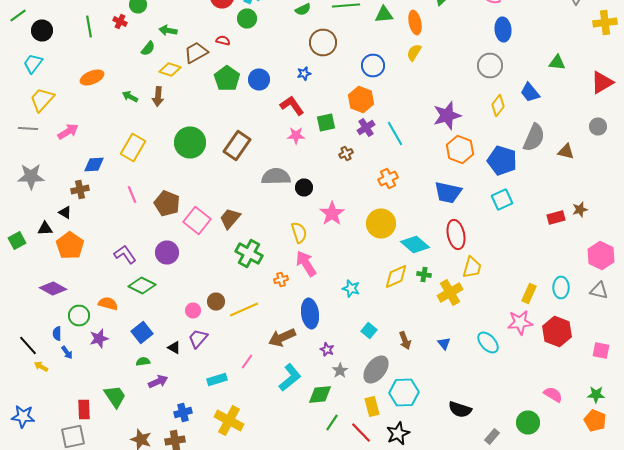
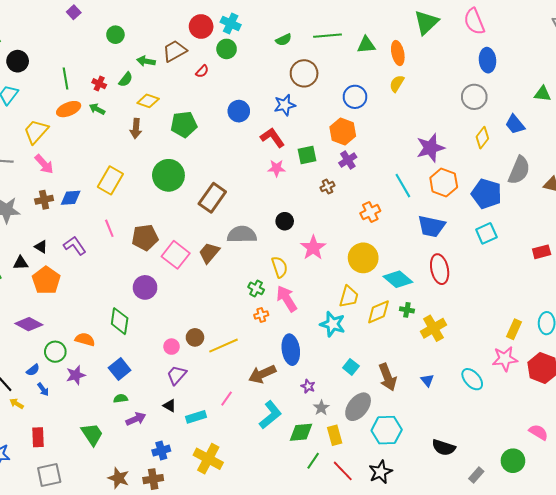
red cross: (120, 22) -> (99, 84), moved
green line: (89, 26) -> (66, 78), moved
red semicircle: (223, 40) -> (202, 71), turned 120
brown trapezoid: (196, 52) -> (175, 51), moved
blue star: (304, 74) -> (285, 105), size x1.5
green pentagon: (227, 78) -> (184, 124), moved, turned 30
green arrow: (130, 96) -> (97, 109), moved
yellow trapezoid: (42, 100) -> (36, 131), moved
pink arrow: (68, 132) -> (44, 164), turned 80
cyan line: (395, 134) -> (403, 186), moved
brown rectangle: (237, 146) -> (212, 198), moved
gray semicircle: (276, 176) -> (242, 234), moved
brown cross: (80, 190) -> (44, 200), moved
brown pentagon: (167, 204) -> (145, 238), turned -30
purple L-shape: (125, 254) -> (75, 246), moved
green cross: (249, 254) -> (256, 288), moved, size x0.6
yellow trapezoid: (472, 268) -> (349, 297), moved
green diamond: (142, 286) -> (120, 321), turned 72
cyan star: (351, 288) -> (333, 324), size x1.4
blue semicircle: (57, 334) -> (33, 370), turned -128
brown arrow: (405, 340) -> (388, 377), size x1.5
black triangle: (174, 348) -> (169, 406), moved
yellow rectangle: (372, 406) -> (335, 435), moved
red rectangle: (84, 410) -> (38, 437), moved

